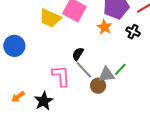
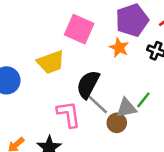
yellow trapezoid: (50, 18) -> (51, 62), moved, turned -40
black semicircle: (78, 54) -> (88, 84), size x1.6

